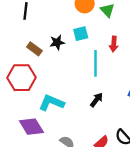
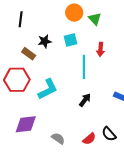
black star: (57, 42) -> (45, 41), moved
cyan L-shape: (51, 103) -> (48, 89), moved, turned 130
purple diamond: (31, 127) -> (26, 124), turned -65

